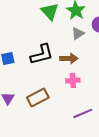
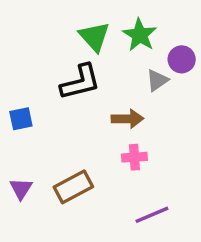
gray triangle: (78, 33) -> (157, 80), moved
black L-shape: (42, 54) -> (80, 82), moved

